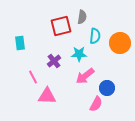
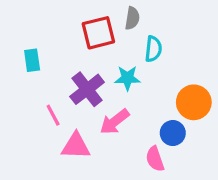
orange circle: (120, 43) -> (194, 102), moved
purple cross: (54, 61) -> (87, 89), size x1.5
pink arrow: (85, 76) -> (115, 122), moved
pink semicircle: (96, 104) -> (155, 159), turned 133

